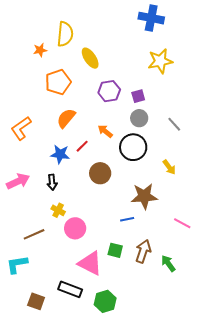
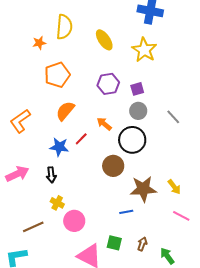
yellow ellipse: (90, 58) -> (104, 40), moved
yellow star: (160, 61) -> (144, 50), moved, turned -30
yellow arrow: (169, 167) -> (174, 187), moved
brown circle: (100, 173) -> (113, 166), moved
brown arrow: (143, 251) -> (142, 244), size x0.6

